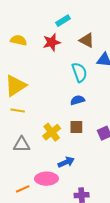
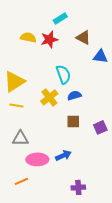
yellow semicircle: (19, 40) -> (28, 37), moved
cyan semicircle: (80, 72) -> (63, 74), moved
yellow cross: (52, 132) -> (49, 97), moved
pink ellipse: (46, 179) -> (37, 159), moved

